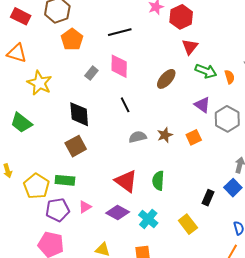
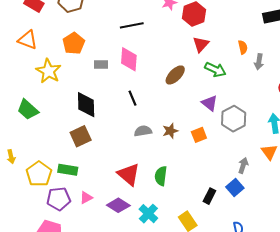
orange pentagon: (72, 39) -> (74, 43), moved
gray rectangle: (91, 73) -> (101, 64), turned 48
orange semicircle: (230, 77) -> (243, 47), moved

